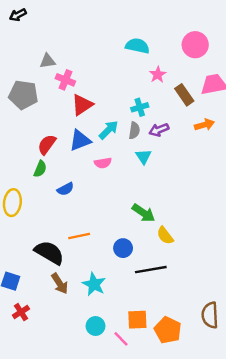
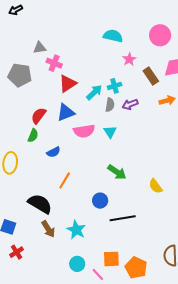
cyan arrow: (109, 130) -> (94, 92), moved
cyan triangle: (144, 156) -> (110, 132), moved
pink semicircle: (103, 163) -> (84, 131), size x1.5
orange line: (79, 236) -> (65, 180), moved, turned -48
yellow semicircle: (165, 236) -> (156, 186), moved

